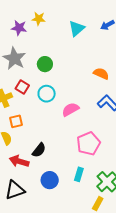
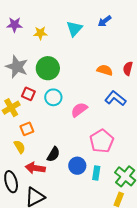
yellow star: (39, 19) -> (40, 33), moved
purple star: (19, 28) -> (14, 25), moved
green circle: (45, 64) -> (48, 68), size x1.5
blue circle: (50, 180) -> (77, 166), moved

